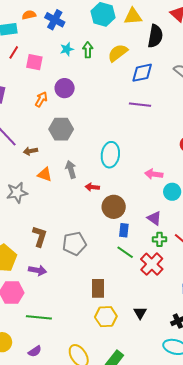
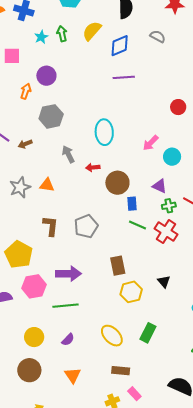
pink arrow: (154, 174) -> (151, 143), turned -42
orange triangle: (45, 175) -> (47, 185), moved
purple arrow: (37, 270) -> (68, 274), moved, size x1.4

